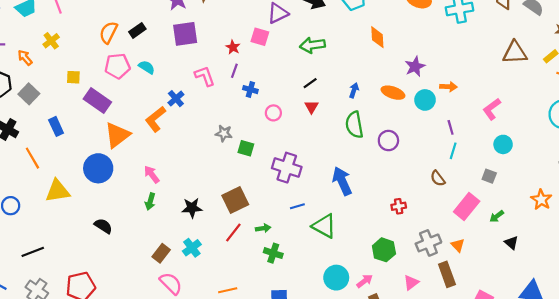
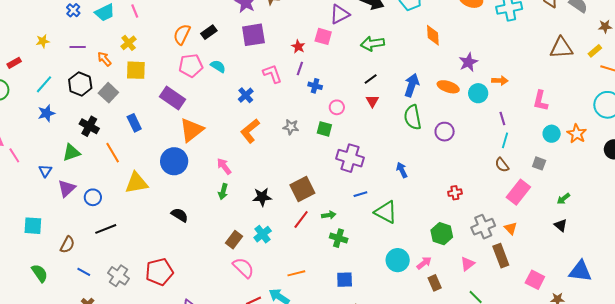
yellow square: (73, 77) -> (136, 70), moved, size x1.5
blue arrow: (354, 90) -> (412, 85), size x1.6
pink L-shape: (492, 109) -> (541, 101), turned -40
orange L-shape: (155, 119) -> (250, 131), moved
green square: (246, 148) -> (324, 129), moved
brown semicircle: (438, 178) -> (502, 165), moved
blue arrow: (342, 181) -> (402, 170), size x0.6
orange star: (541, 200) -> (577, 134), moved
green arrow: (497, 216) -> (563, 199), moved
black line: (33, 252) -> (106, 229), moved

